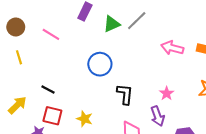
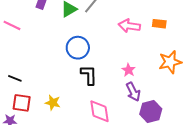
blue circle: (100, 64) -> (78, 48), moved
purple arrow: (158, 116) -> (133, 92), moved

